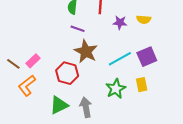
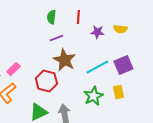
purple line: (78, 29) -> (56, 38), turned -40

